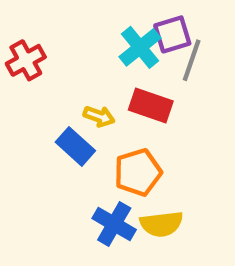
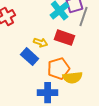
blue cross: (114, 224) -> (48, 93), turned -30
yellow semicircle: (162, 224) -> (73, 78), moved

